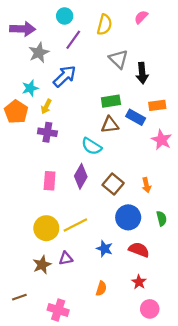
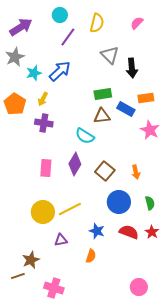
pink semicircle: (141, 17) -> (137, 23), moved
purple arrow: (23, 29) -> (21, 27), turned -35
gray star: (39, 53) -> (15, 57), moved
cyan star: (30, 88) -> (34, 73), moved
brown star: (42, 265) -> (31, 260), moved
red star: (139, 282) -> (152, 232), moved
orange semicircle: (101, 288) -> (91, 256), moved

